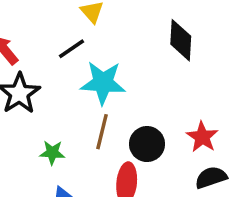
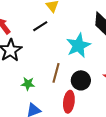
cyan star: (103, 83) -> (78, 46), moved, turned -30

